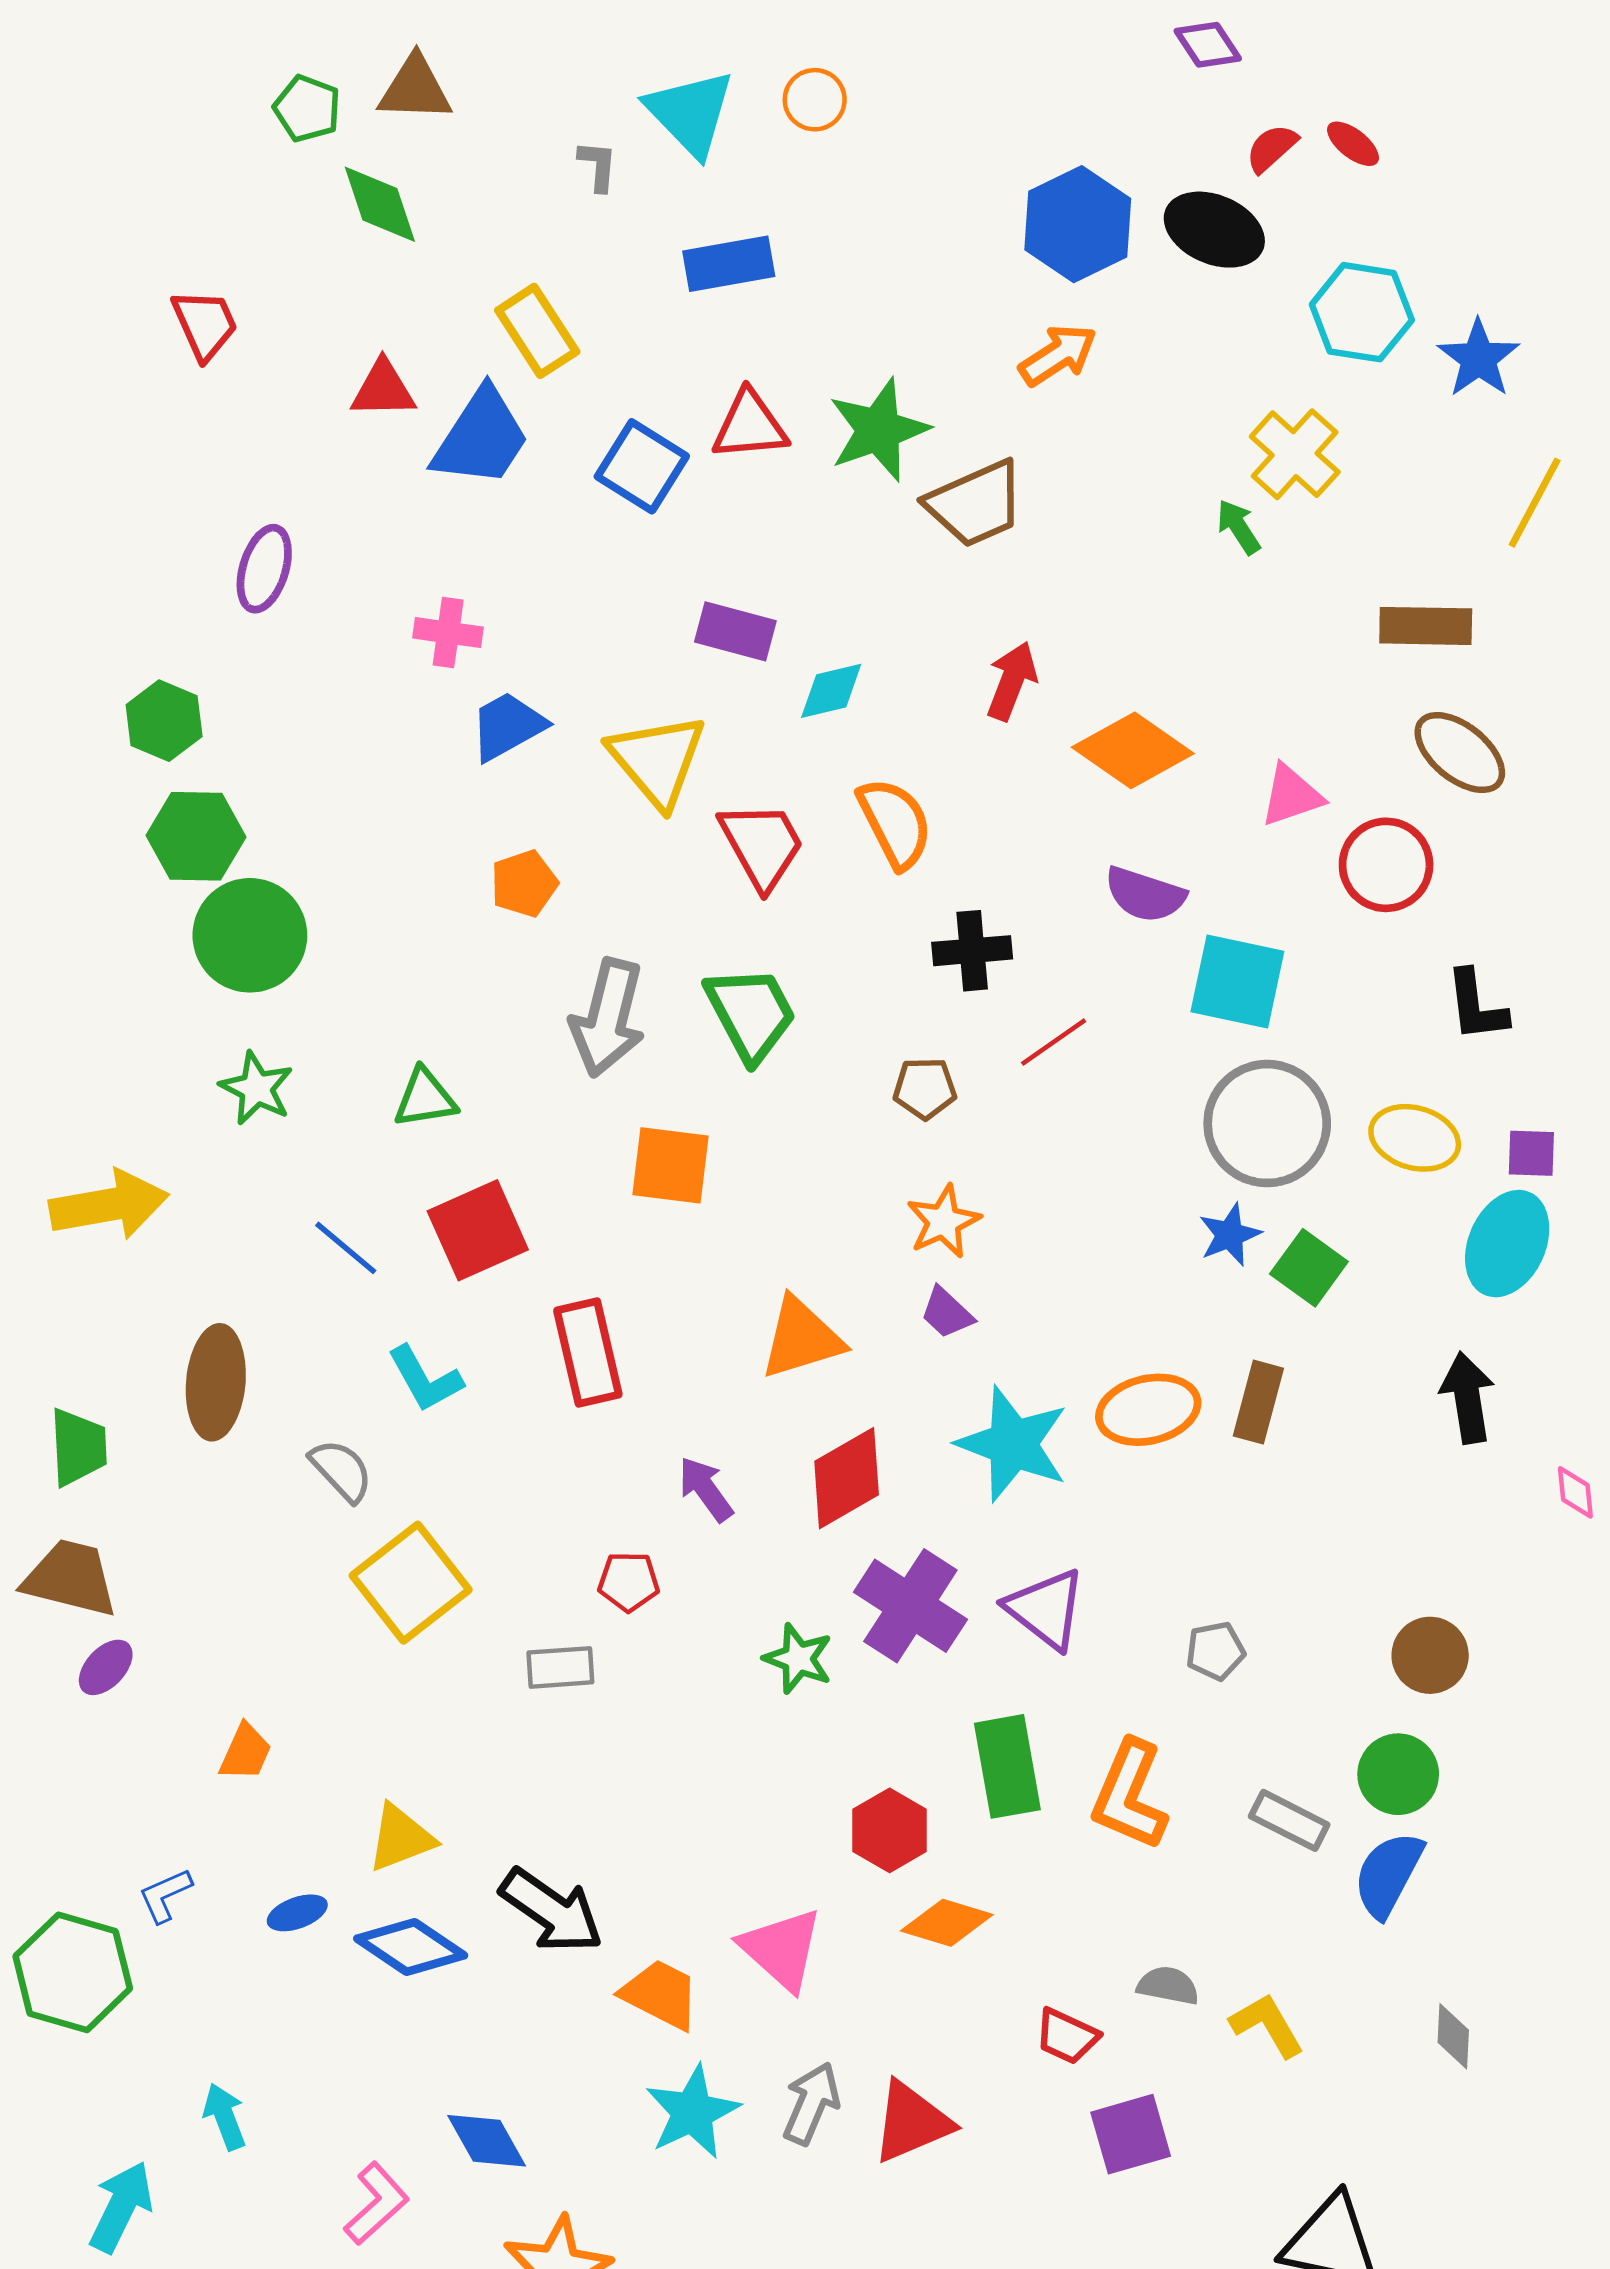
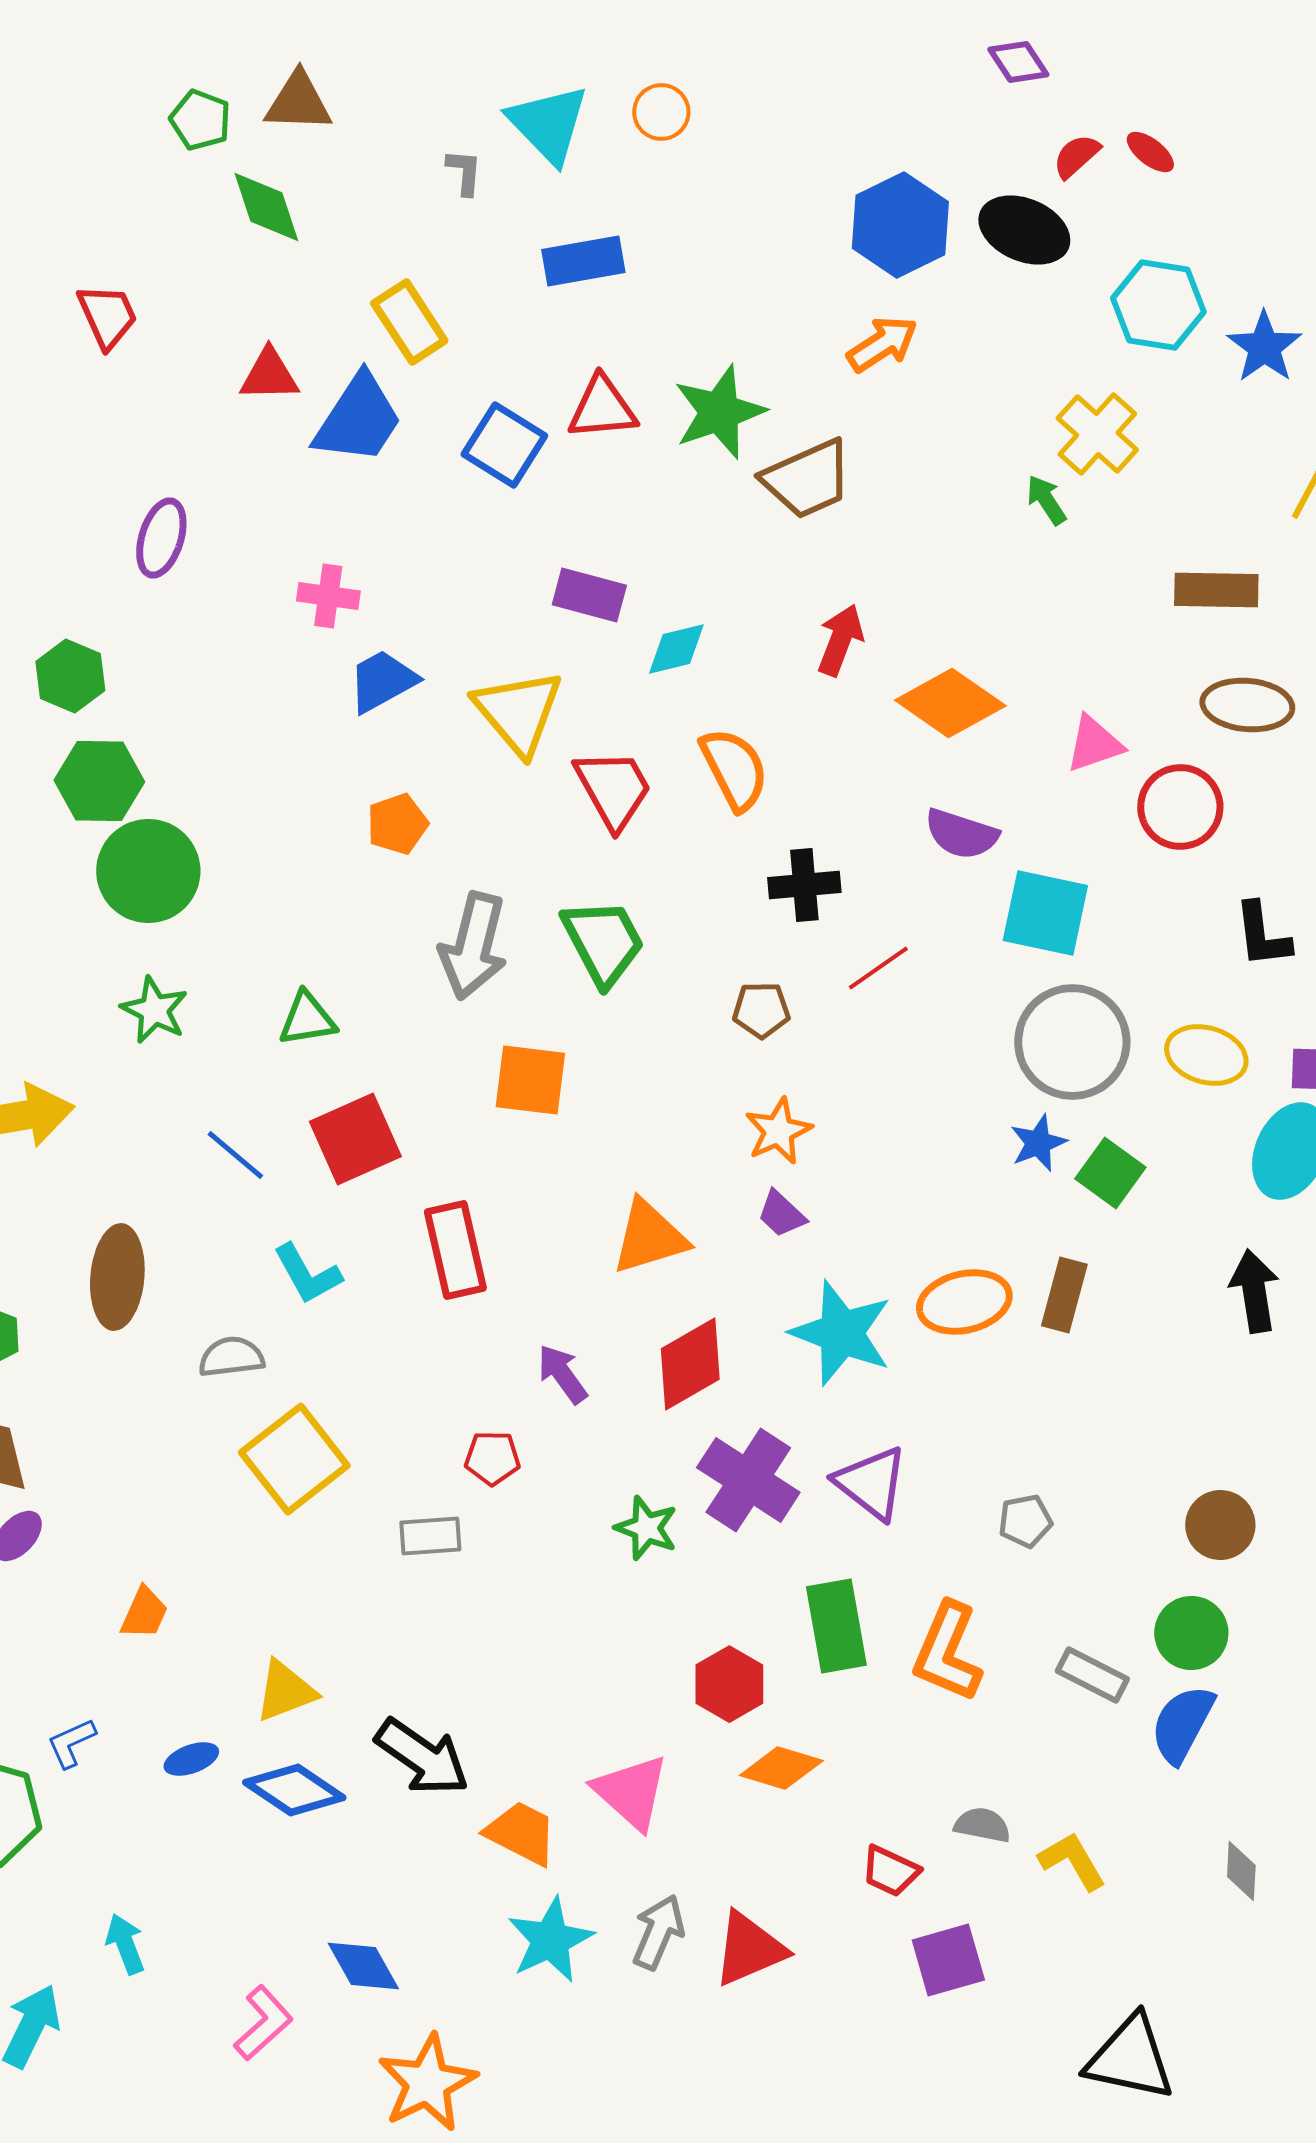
brown ellipse: (1460, 753) -> (1247, 705), turned -34
gray semicircle: (341, 1470) -> (231, 1357), turned -54

